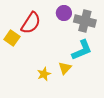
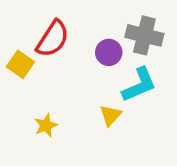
purple circle: (64, 13) -> (109, 52), moved
yellow star: (44, 74) -> (46, 125), moved

